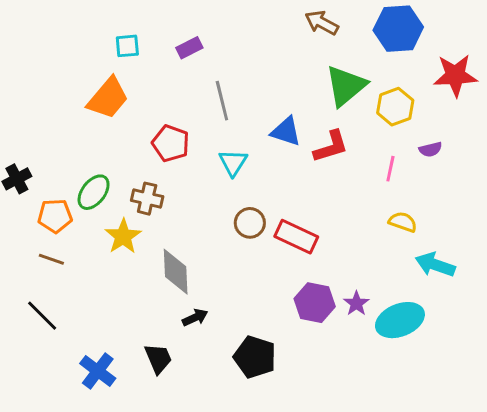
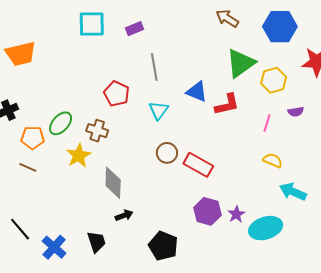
cyan square: (127, 46) -> (92, 24), size x1.6
orange trapezoid: (108, 98) -> (21, 54), moved, turned 32
black line: (42, 316) -> (20, 229), moved

